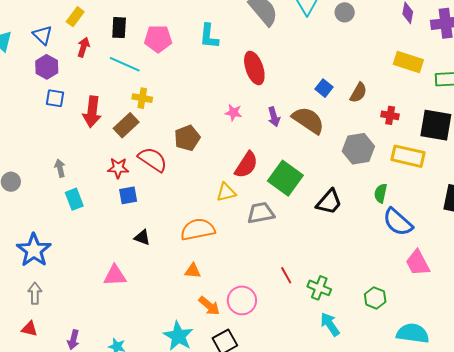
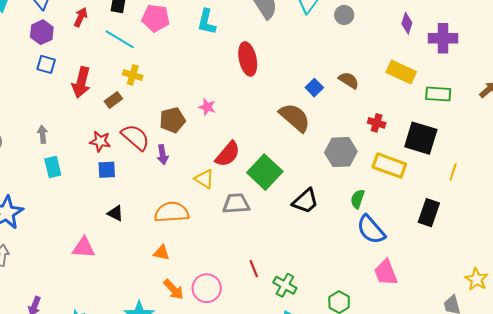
brown semicircle: (358, 93) -> (349, 80), moved, turned -95
pink star: (233, 113) -> (207, 107), moved
purple arrow: (274, 117) -> (163, 155), moved
brown rectangle: (126, 125) -> (113, 100), size x0.7
yellow triangle: (226, 192) -> (204, 179), turned 40

